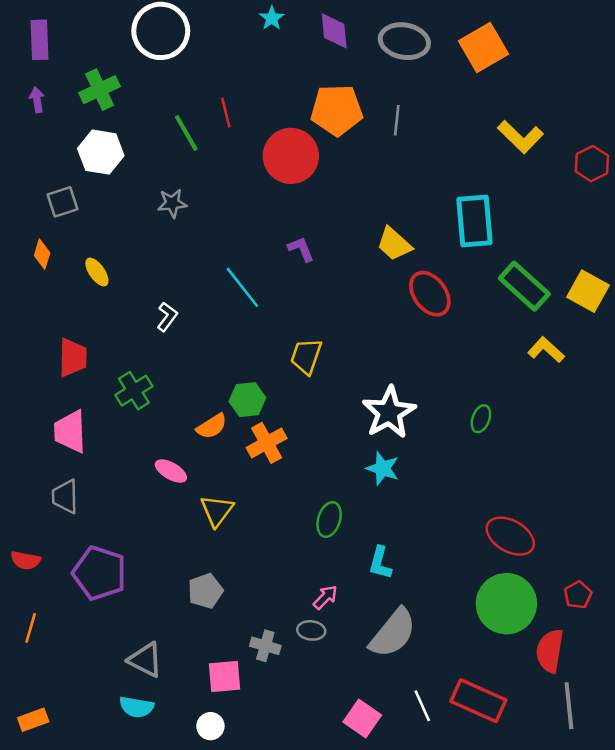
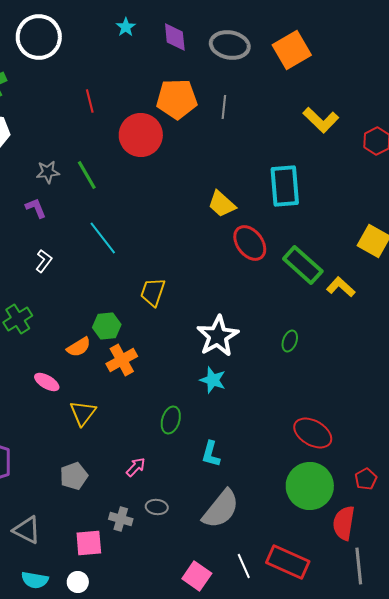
green line: (186, 133) -> (87, 175), moved
purple L-shape: (301, 249) -> (36, 208), moved
green rectangle: (524, 286) -> (303, 265), moved
pink arrow: (325, 597) -> (136, 467), moved
cyan semicircle: (136, 707) -> (35, 580), moved

